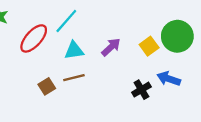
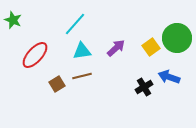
red ellipse: (34, 38) -> (35, 55), moved

